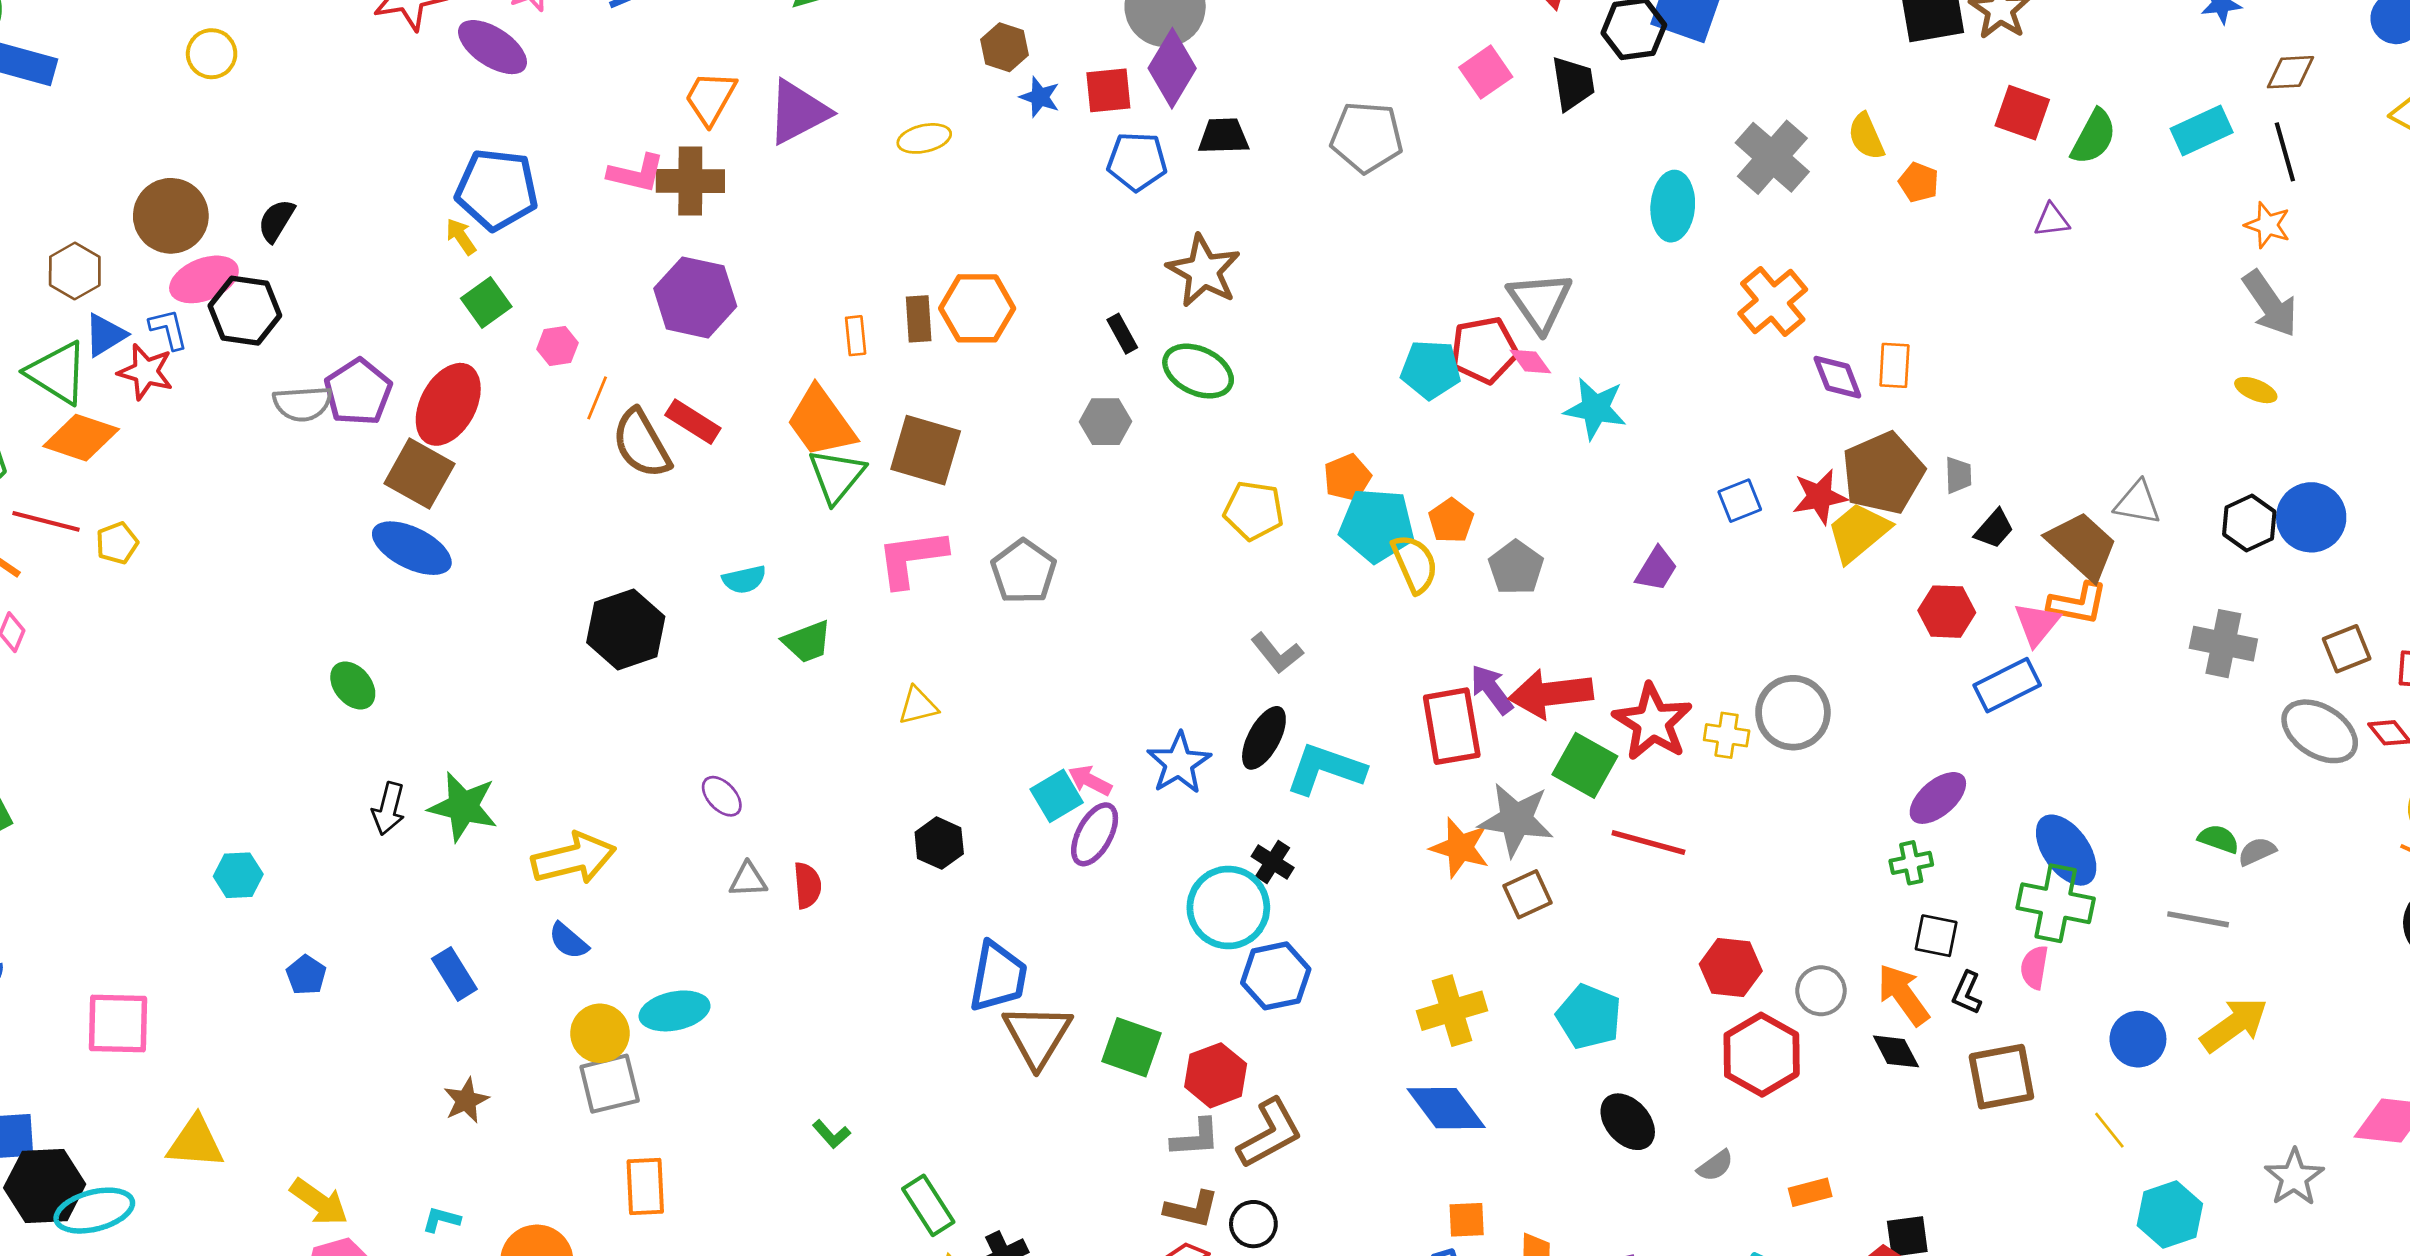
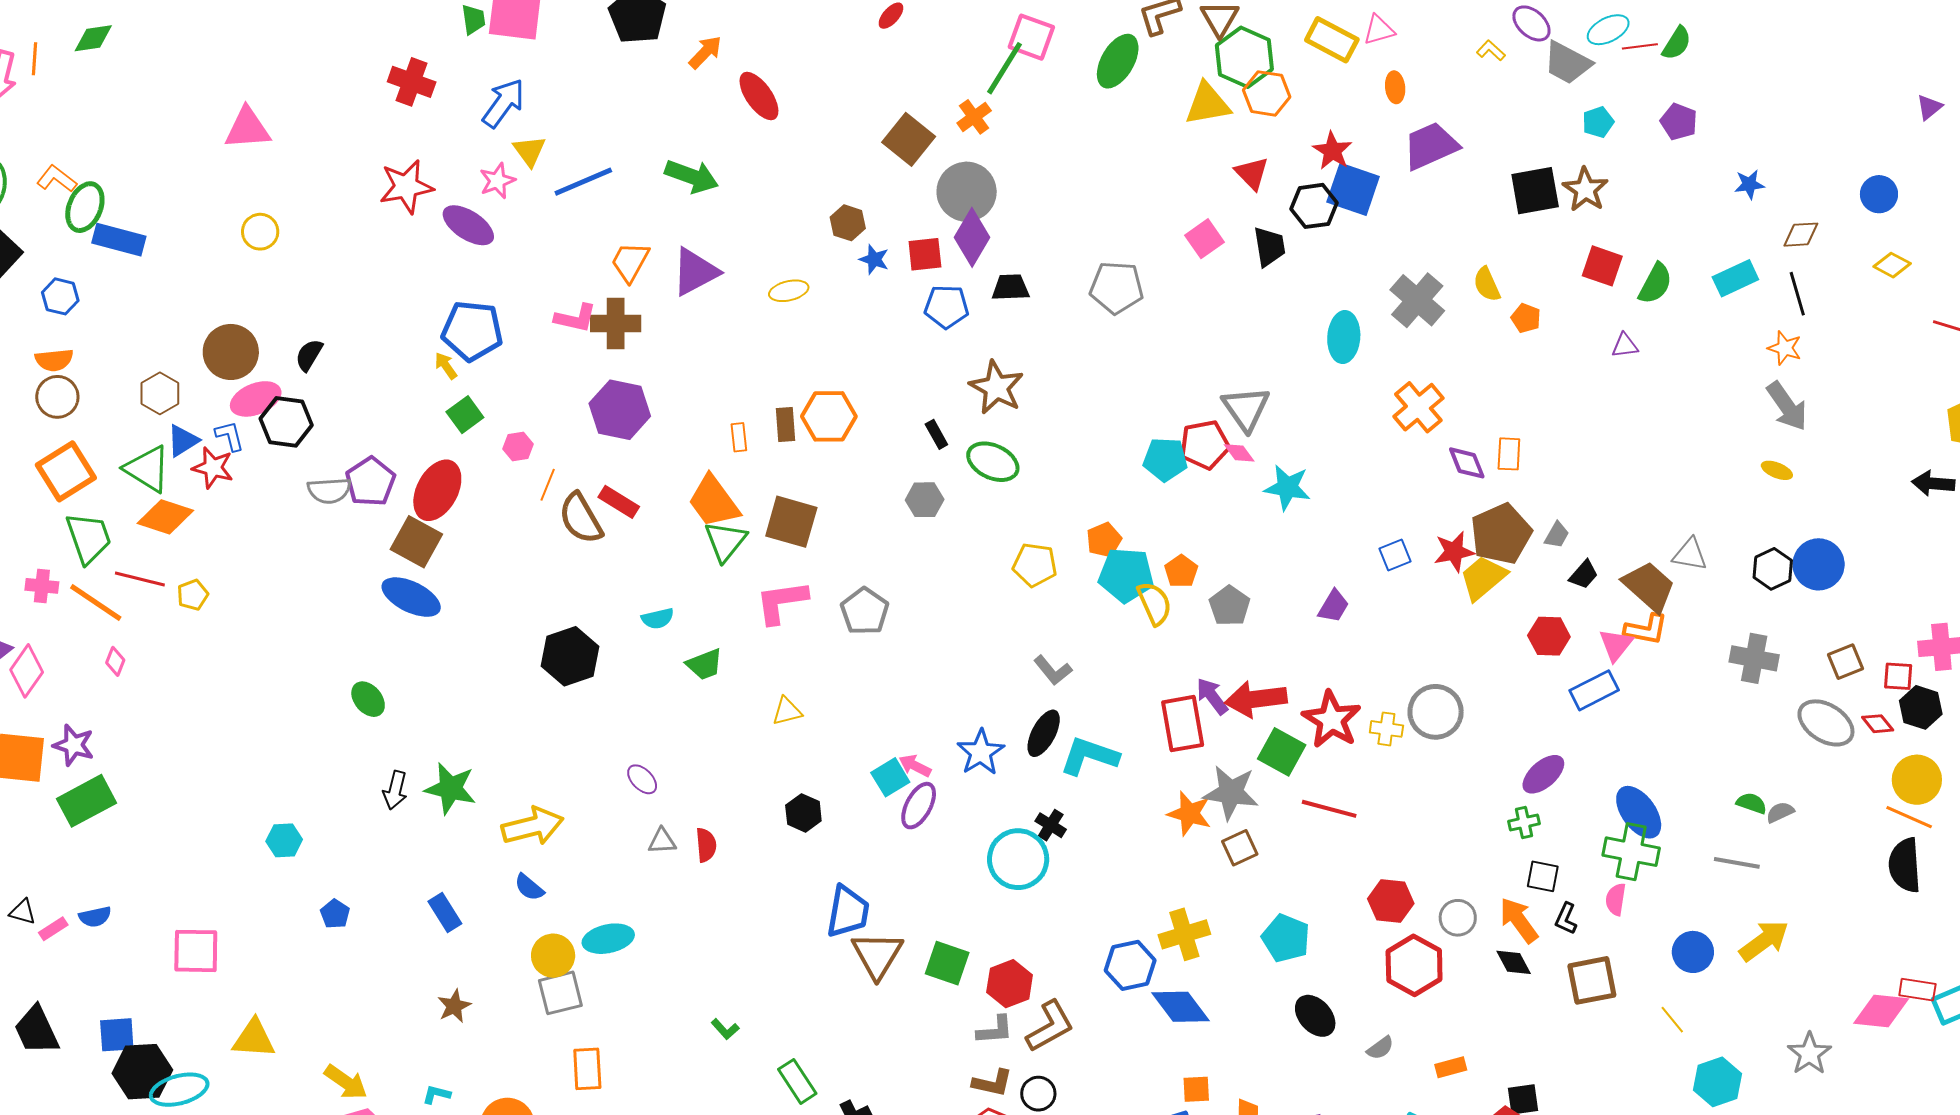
gray trapezoid: (1958, 475) -> (1557, 535), turned 32
blue hexagon: (1276, 976) -> (1130, 965), moved

